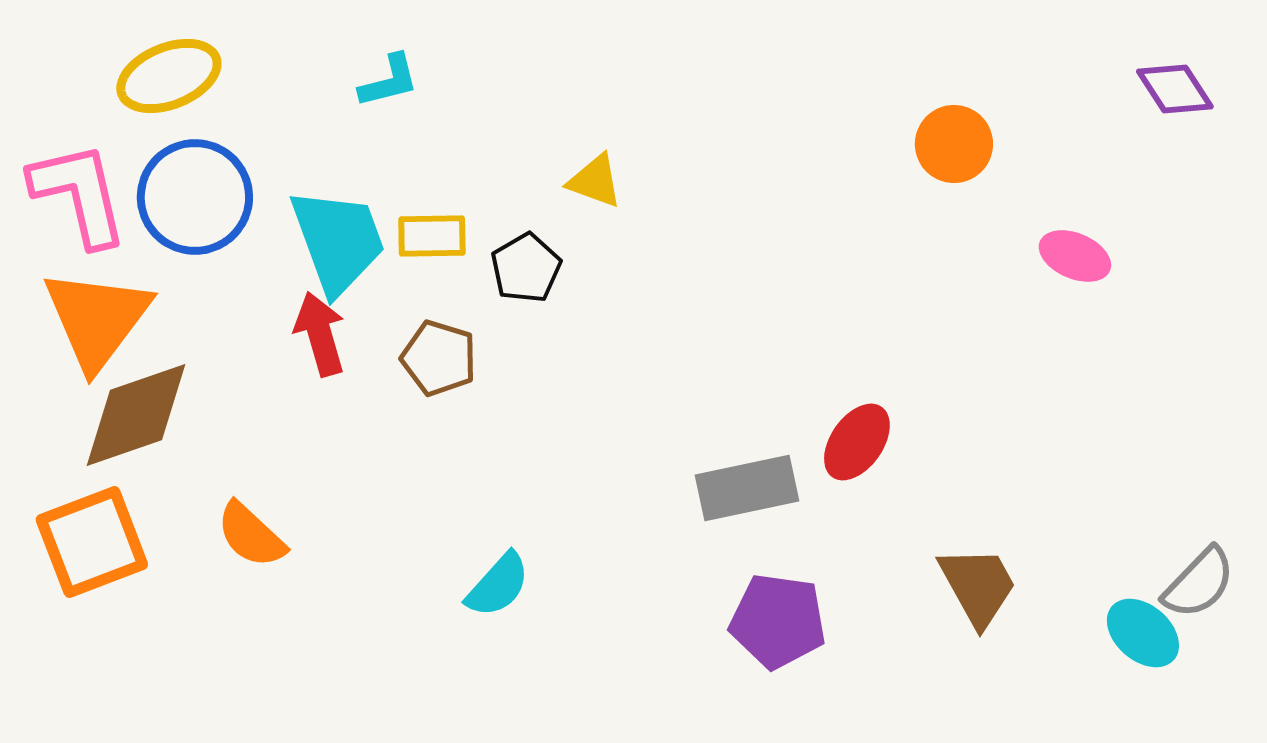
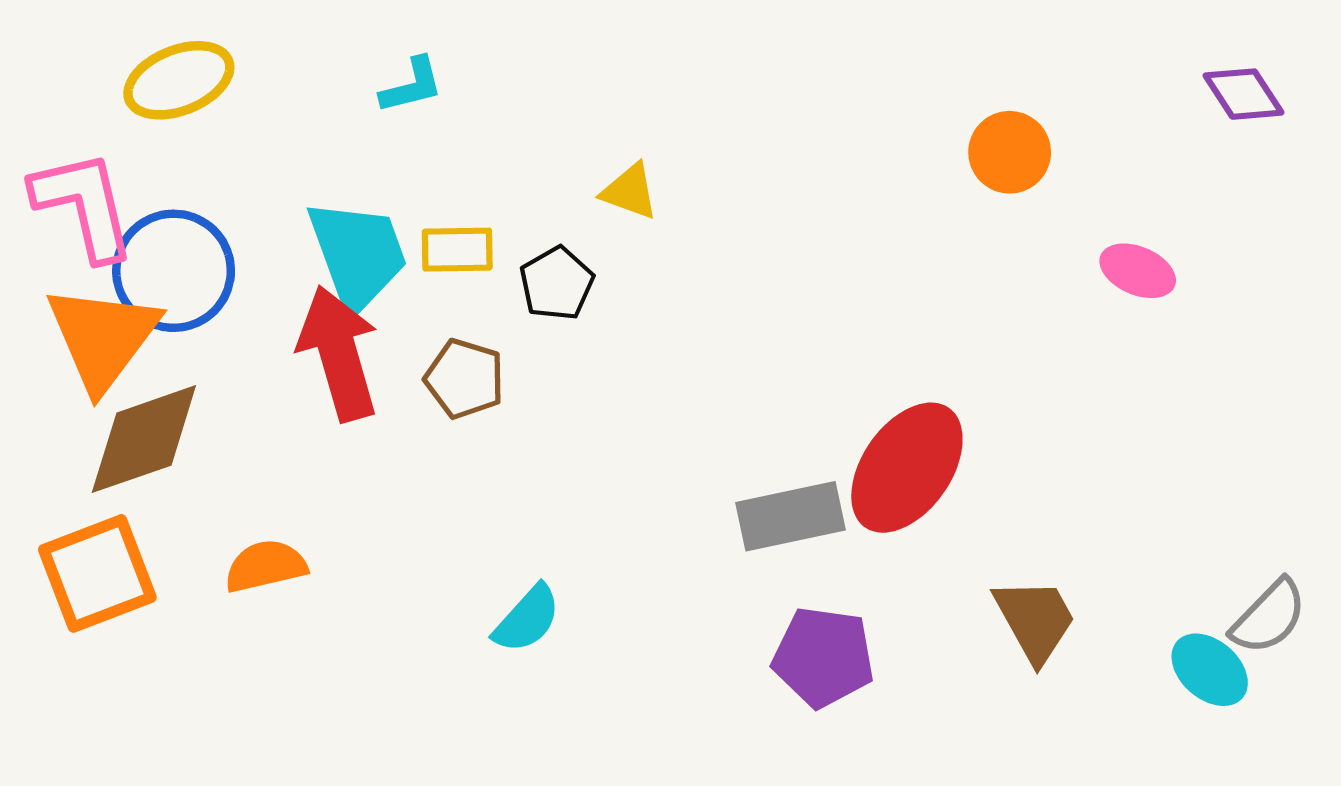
blue circle: (195, 197) -> (174, 271), moved
red arrow: (320, 334) -> (339, 353), size x1.5
red ellipse: (857, 442) -> (907, 468), size x1.6
orange semicircle: (251, 535) -> (266, 566), turned 124

